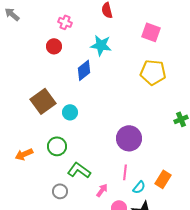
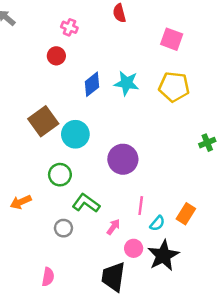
cyan star: (101, 45) -> (126, 83), moved
cyan circle: (70, 112) -> (75, 134), size x1.5
purple circle: (129, 138) -> (123, 159), moved
orange arrow: (24, 154) -> (21, 202), moved

